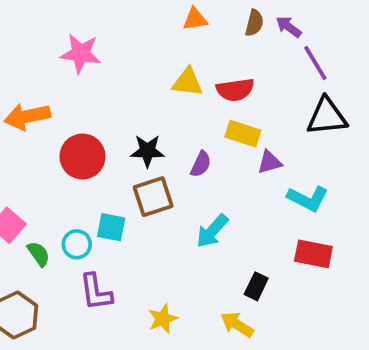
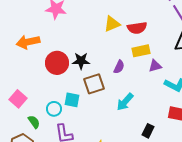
yellow triangle: (187, 82) -> (112, 24), turned -30
yellow rectangle: (243, 134) -> (141, 51), turned -30
black star: (147, 151) -> (81, 61), moved
green semicircle: (39, 254) -> (34, 122), moved

